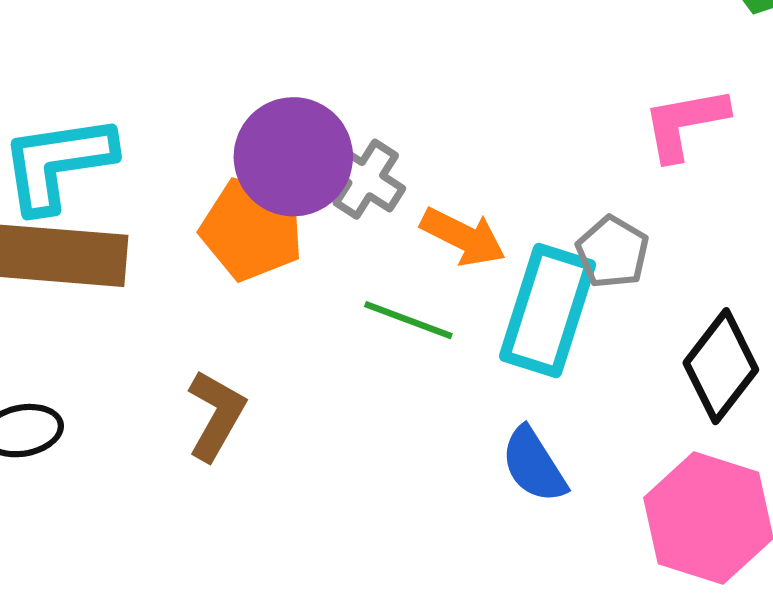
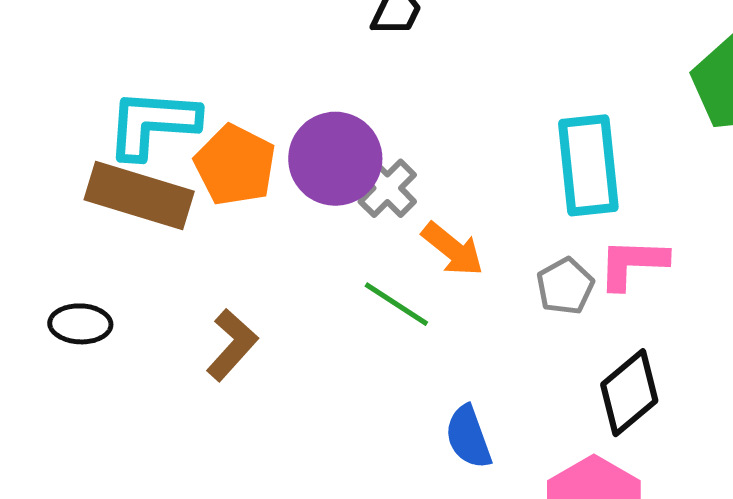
pink L-shape: (685, 123) -> (633, 264), moved
orange pentagon: (252, 229) -> (235, 165), moved
cyan rectangle: (547, 311) -> (588, 165), moved, turned -36

